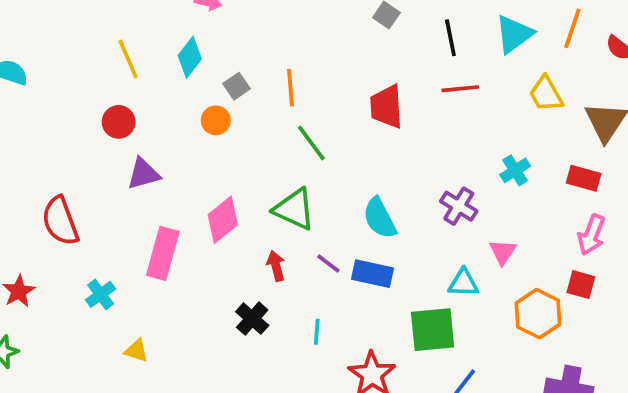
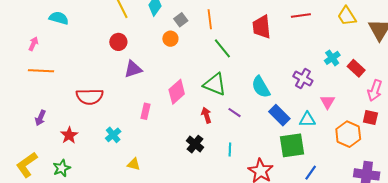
red rectangle: (584, 178) -> (356, 68), moved, turned 30
red semicircle: (60, 221) -> (90, 97), turned -68
pink rectangle: (163, 253) -> (145, 111), size x0.6
blue rectangle: (372, 274) -> (279, 115), moved, turned 35

